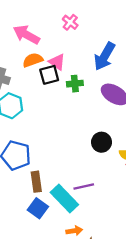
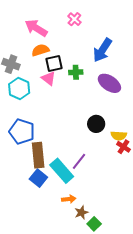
pink triangle: (57, 62) -> (49, 78), moved
brown rectangle: (36, 182) -> (38, 155), size x1.4
purple line: (84, 187) -> (79, 161), turned -42

